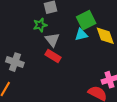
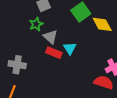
cyan triangle: (81, 35) -> (70, 48), moved, turned -40

